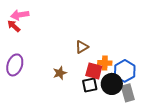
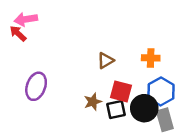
orange cross: (105, 63) -> (151, 58), moved
purple ellipse: (15, 65) -> (36, 86), moved
brown star: (60, 73) -> (93, 102), moved

